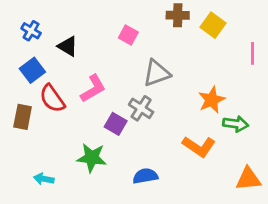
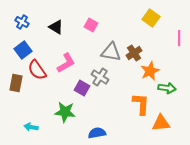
brown cross: (178, 15) -> (134, 53), moved, turned -35
black triangle: (68, 46) -> (56, 27), moved
gray triangle: (157, 73) -> (111, 52), turned 30
orange L-shape: (199, 146) -> (141, 104), turned -120
blue semicircle: (145, 176) -> (97, 133), moved
orange triangle: (248, 179) -> (161, 123), moved

